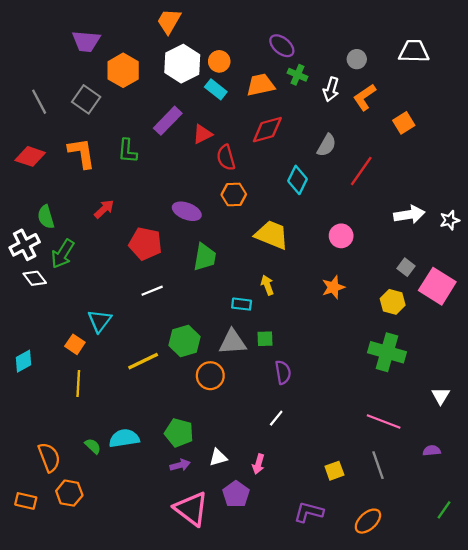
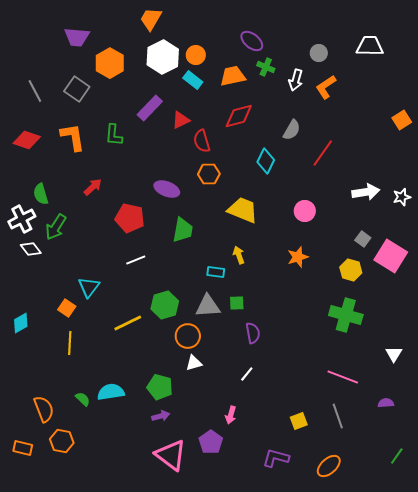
orange square: (404, 123) -> (402, 120), moved
white triangle: (218, 457) -> (194, 363), moved

